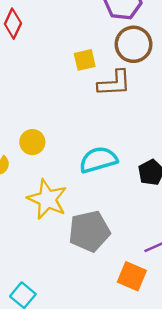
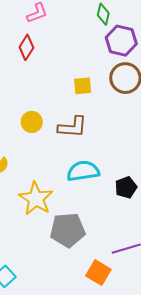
brown L-shape: (114, 83) -> (72, 127), moved
yellow circle: (32, 142) -> (32, 122), moved

